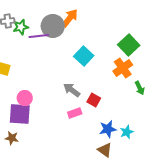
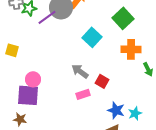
purple line: (39, 36) -> (47, 17), turned -30
green square: (129, 45) -> (123, 18), moved
orange cross: (123, 68) -> (131, 49), turned 36
blue star: (108, 129) -> (116, 110), turned 30

